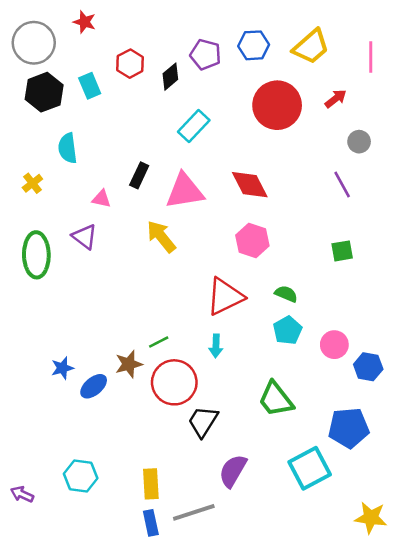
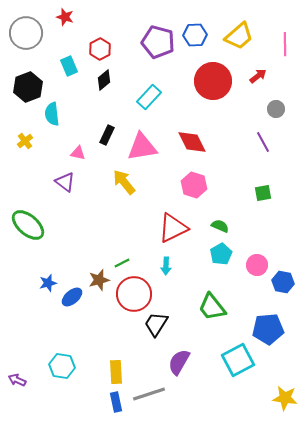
purple pentagon: (206, 54) -> (158, 42), size x1.4
black diamond: (170, 77) -> (104, 80), moved
black hexagon: (44, 92) -> (28, 87), moved
green ellipse: (36, 255) -> (28, 225), moved, turned -48

